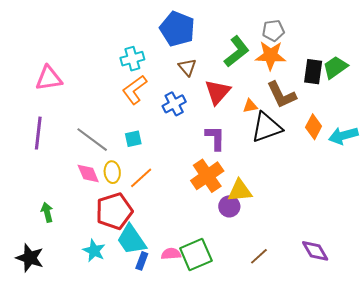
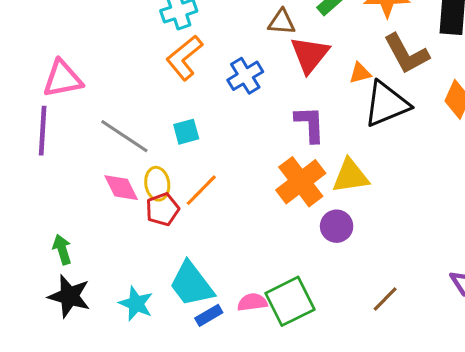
brown triangle: (187, 67) -> (282, 22), moved, turned -42
pink triangle: (49, 78) -> (63, 79), moved
yellow triangle: (240, 191) -> (350, 176), moved
red pentagon: (114, 211) -> (162, 209), moved, size x0.6
black star: (30, 258) -> (69, 296), moved
blue rectangle: (142, 261) -> (209, 315), turned 42

